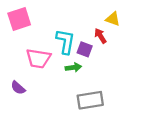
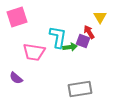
yellow triangle: (113, 19) -> (100, 17), turned 40
purple square: (85, 49) -> (83, 41), moved
green arrow: (73, 67) -> (70, 47), moved

